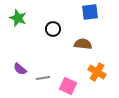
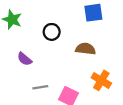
purple semicircle: (20, 69) -> (25, 59), moved

